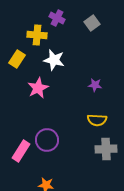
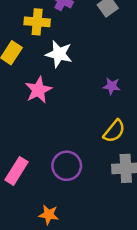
yellow semicircle: (97, 120) -> (114, 131), turned -54
purple circle: (47, 140) -> (67, 166), moved

